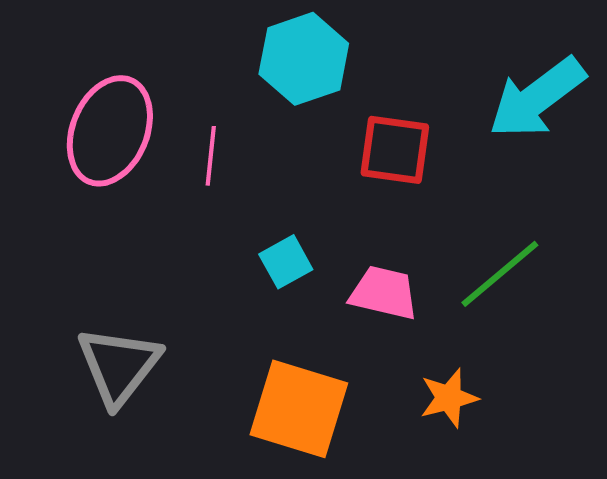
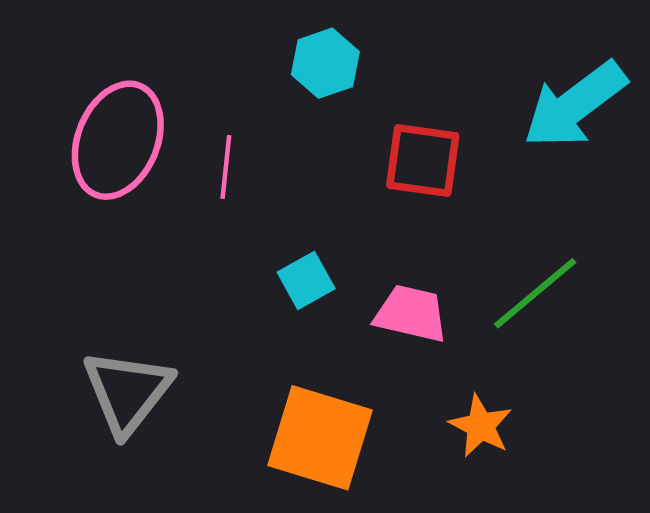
cyan hexagon: (304, 59) -> (325, 63), size x0.7
orange star: (449, 398) -> (481, 426), turned -30

